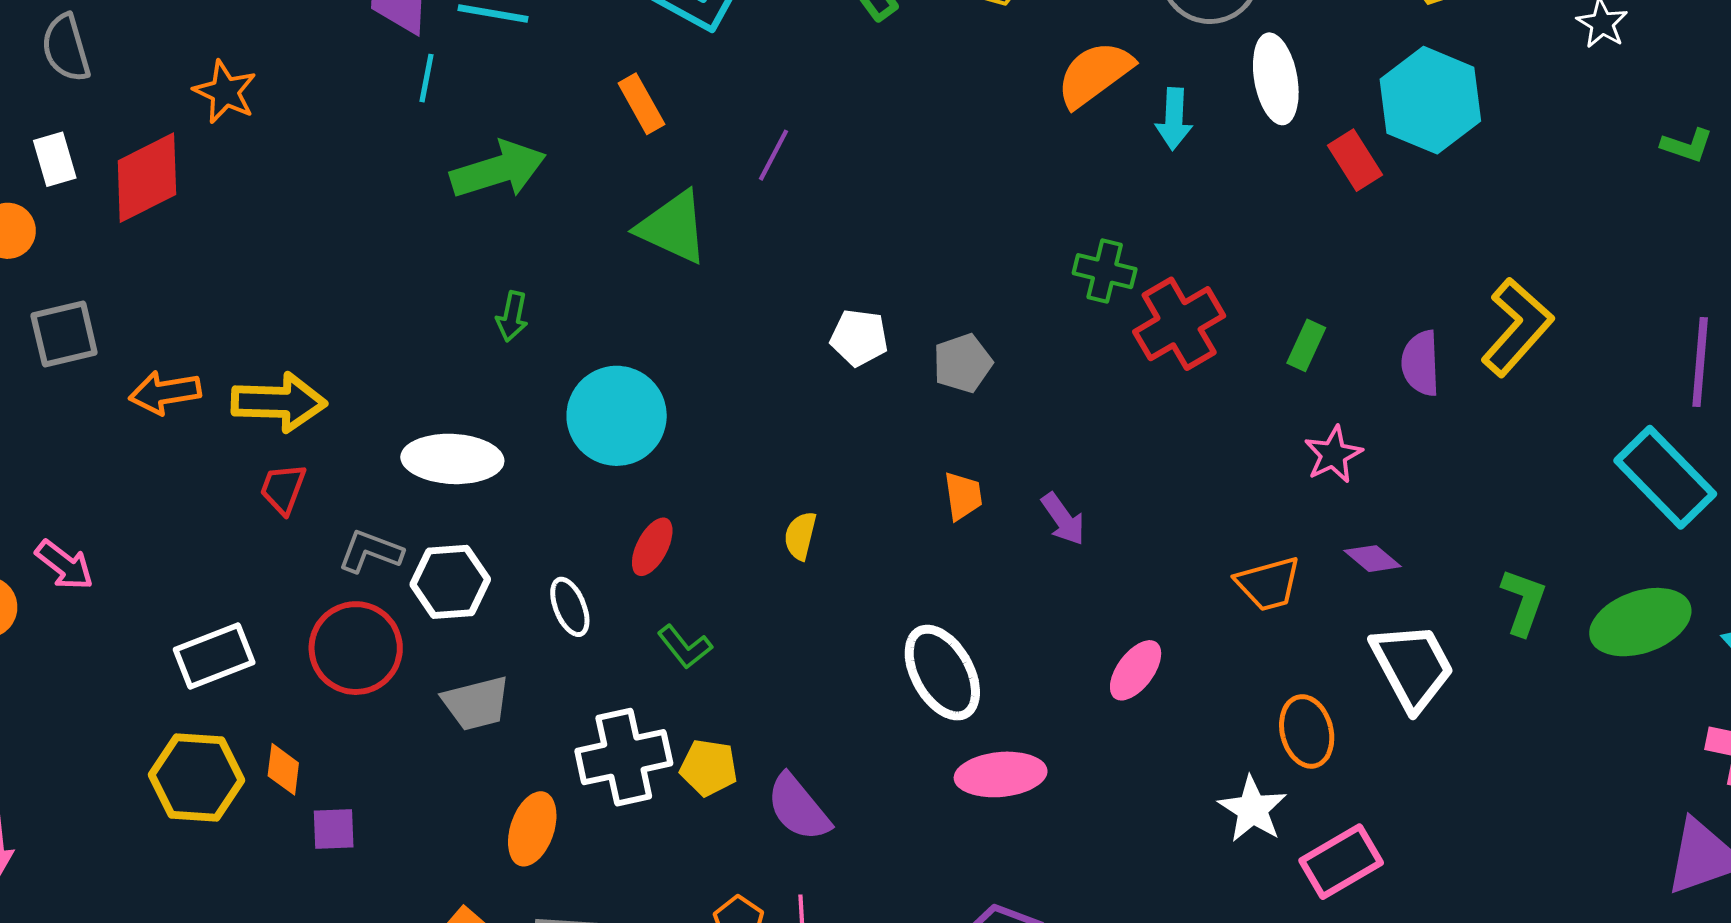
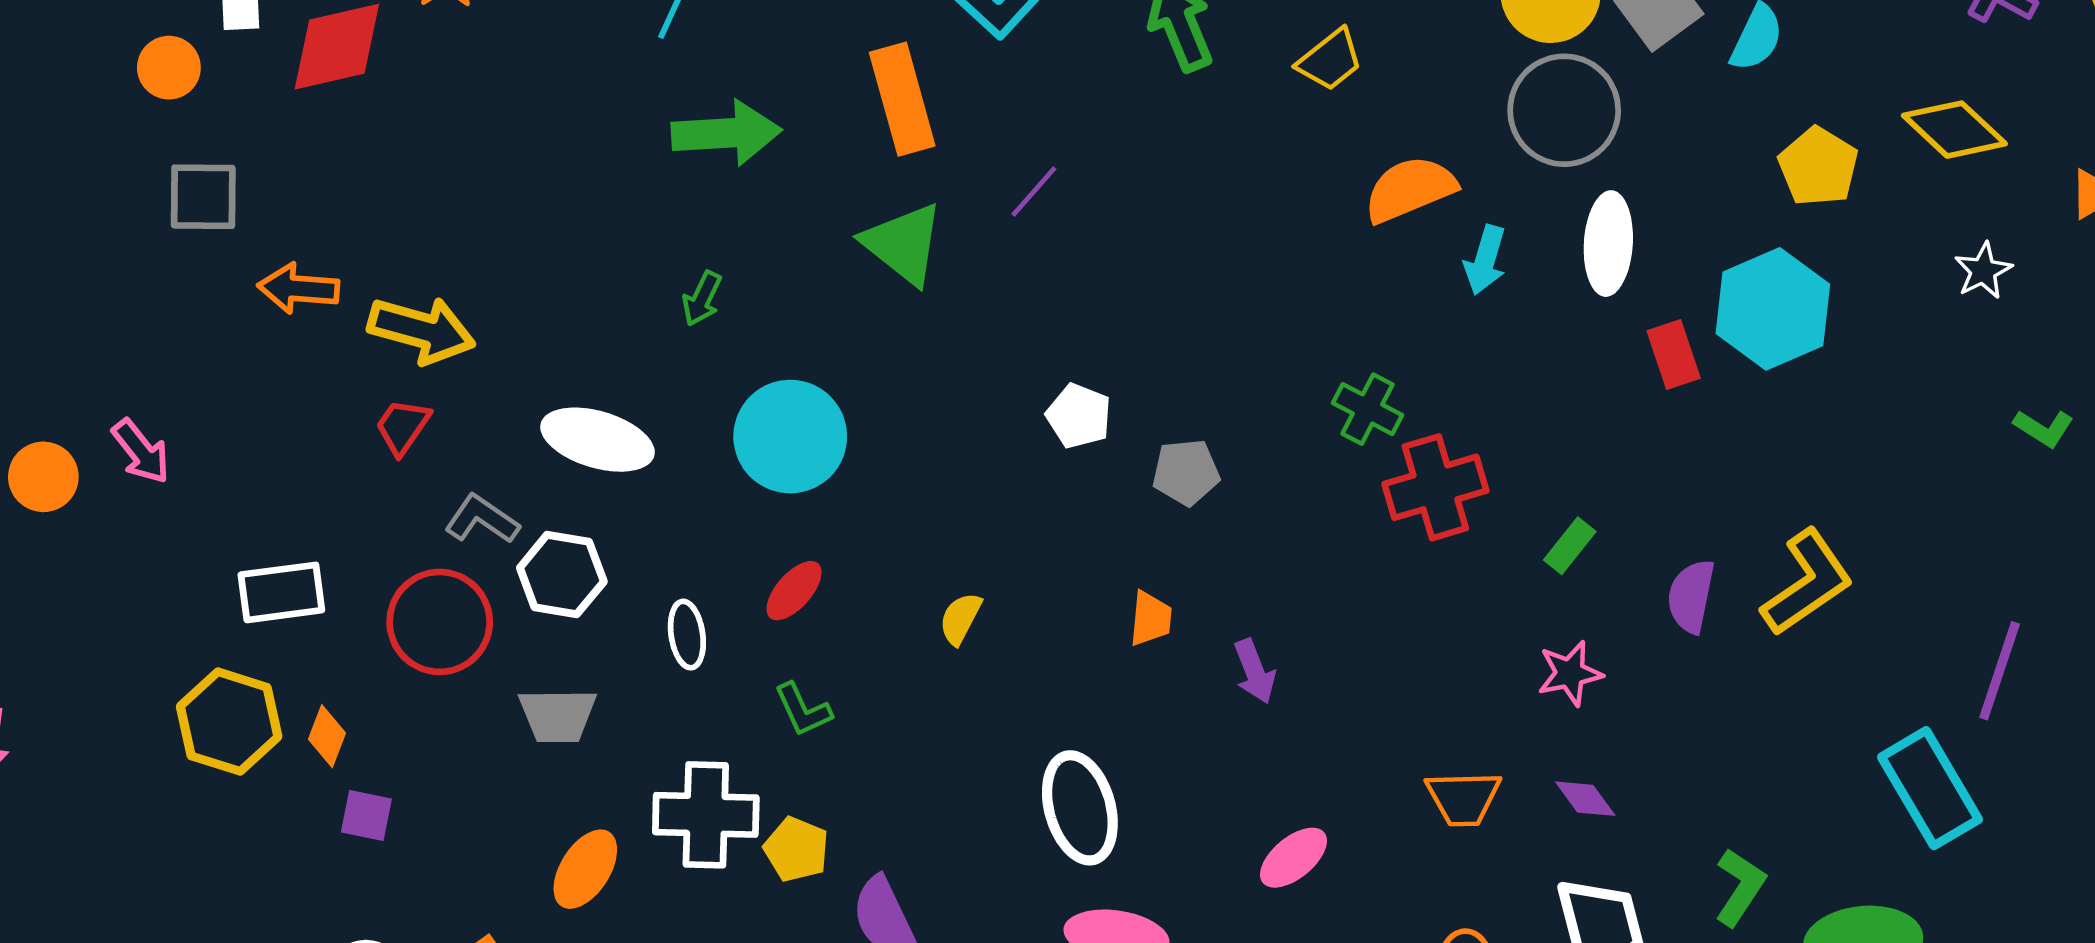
orange rectangle: (641, 104) -> (902, 99), size x1.6

